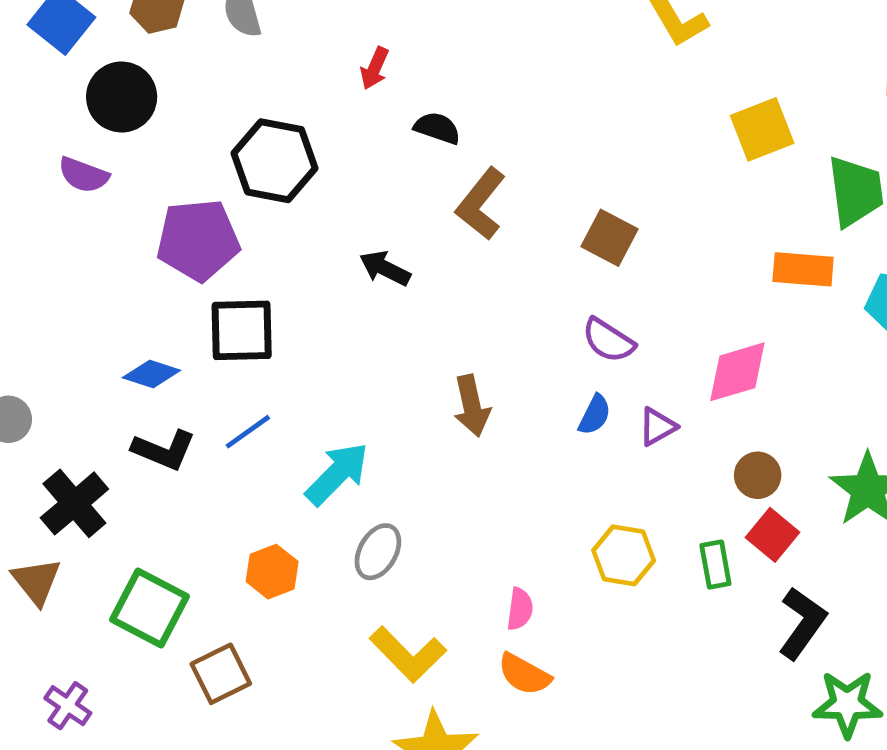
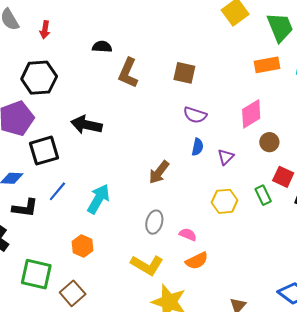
red arrow: (375, 68) -> (45, 30), moved
black arrow: (385, 268) -> (86, 125), moved, size x1.4
brown arrow: (472, 406) -> (159, 172), moved, turned 65
purple triangle: (657, 427) -> (226, 157), moved
brown circle: (758, 475) -> (269, 142), moved
gray ellipse: (378, 552) -> (154, 222), moved
pink semicircle: (520, 609) -> (188, 234), turned -60
orange semicircle: (524, 674) -> (197, 261), turned -40

